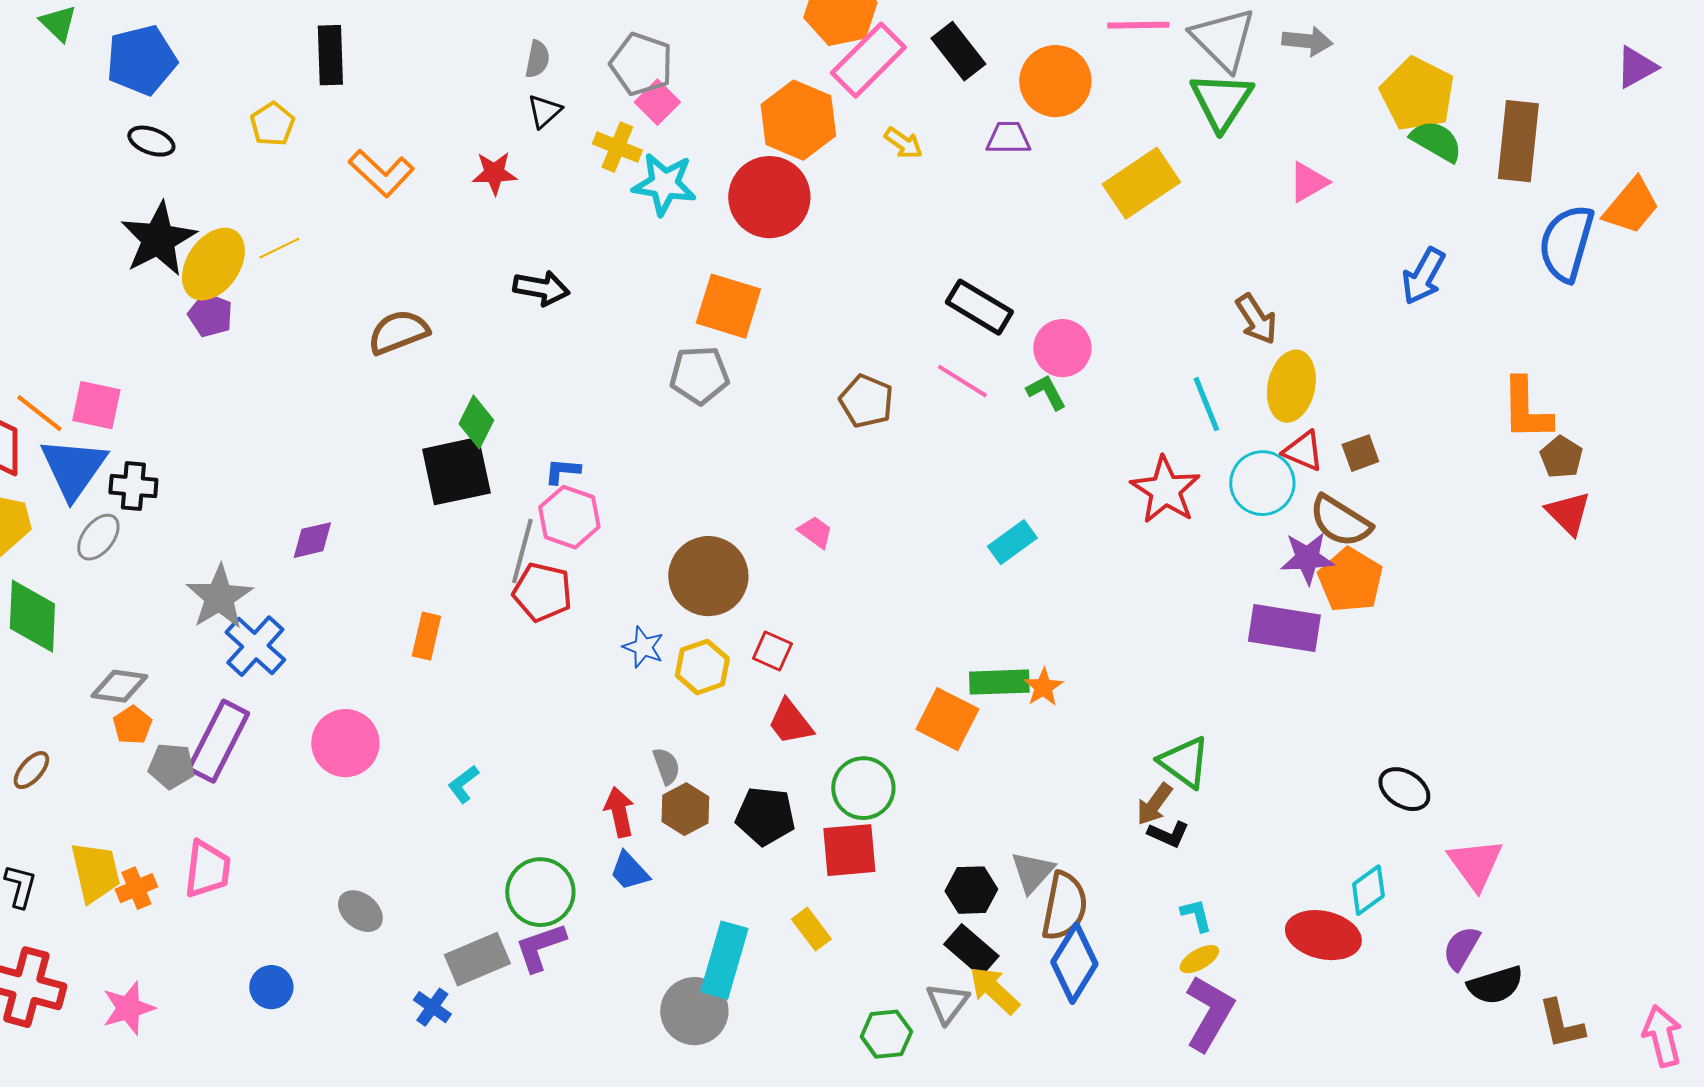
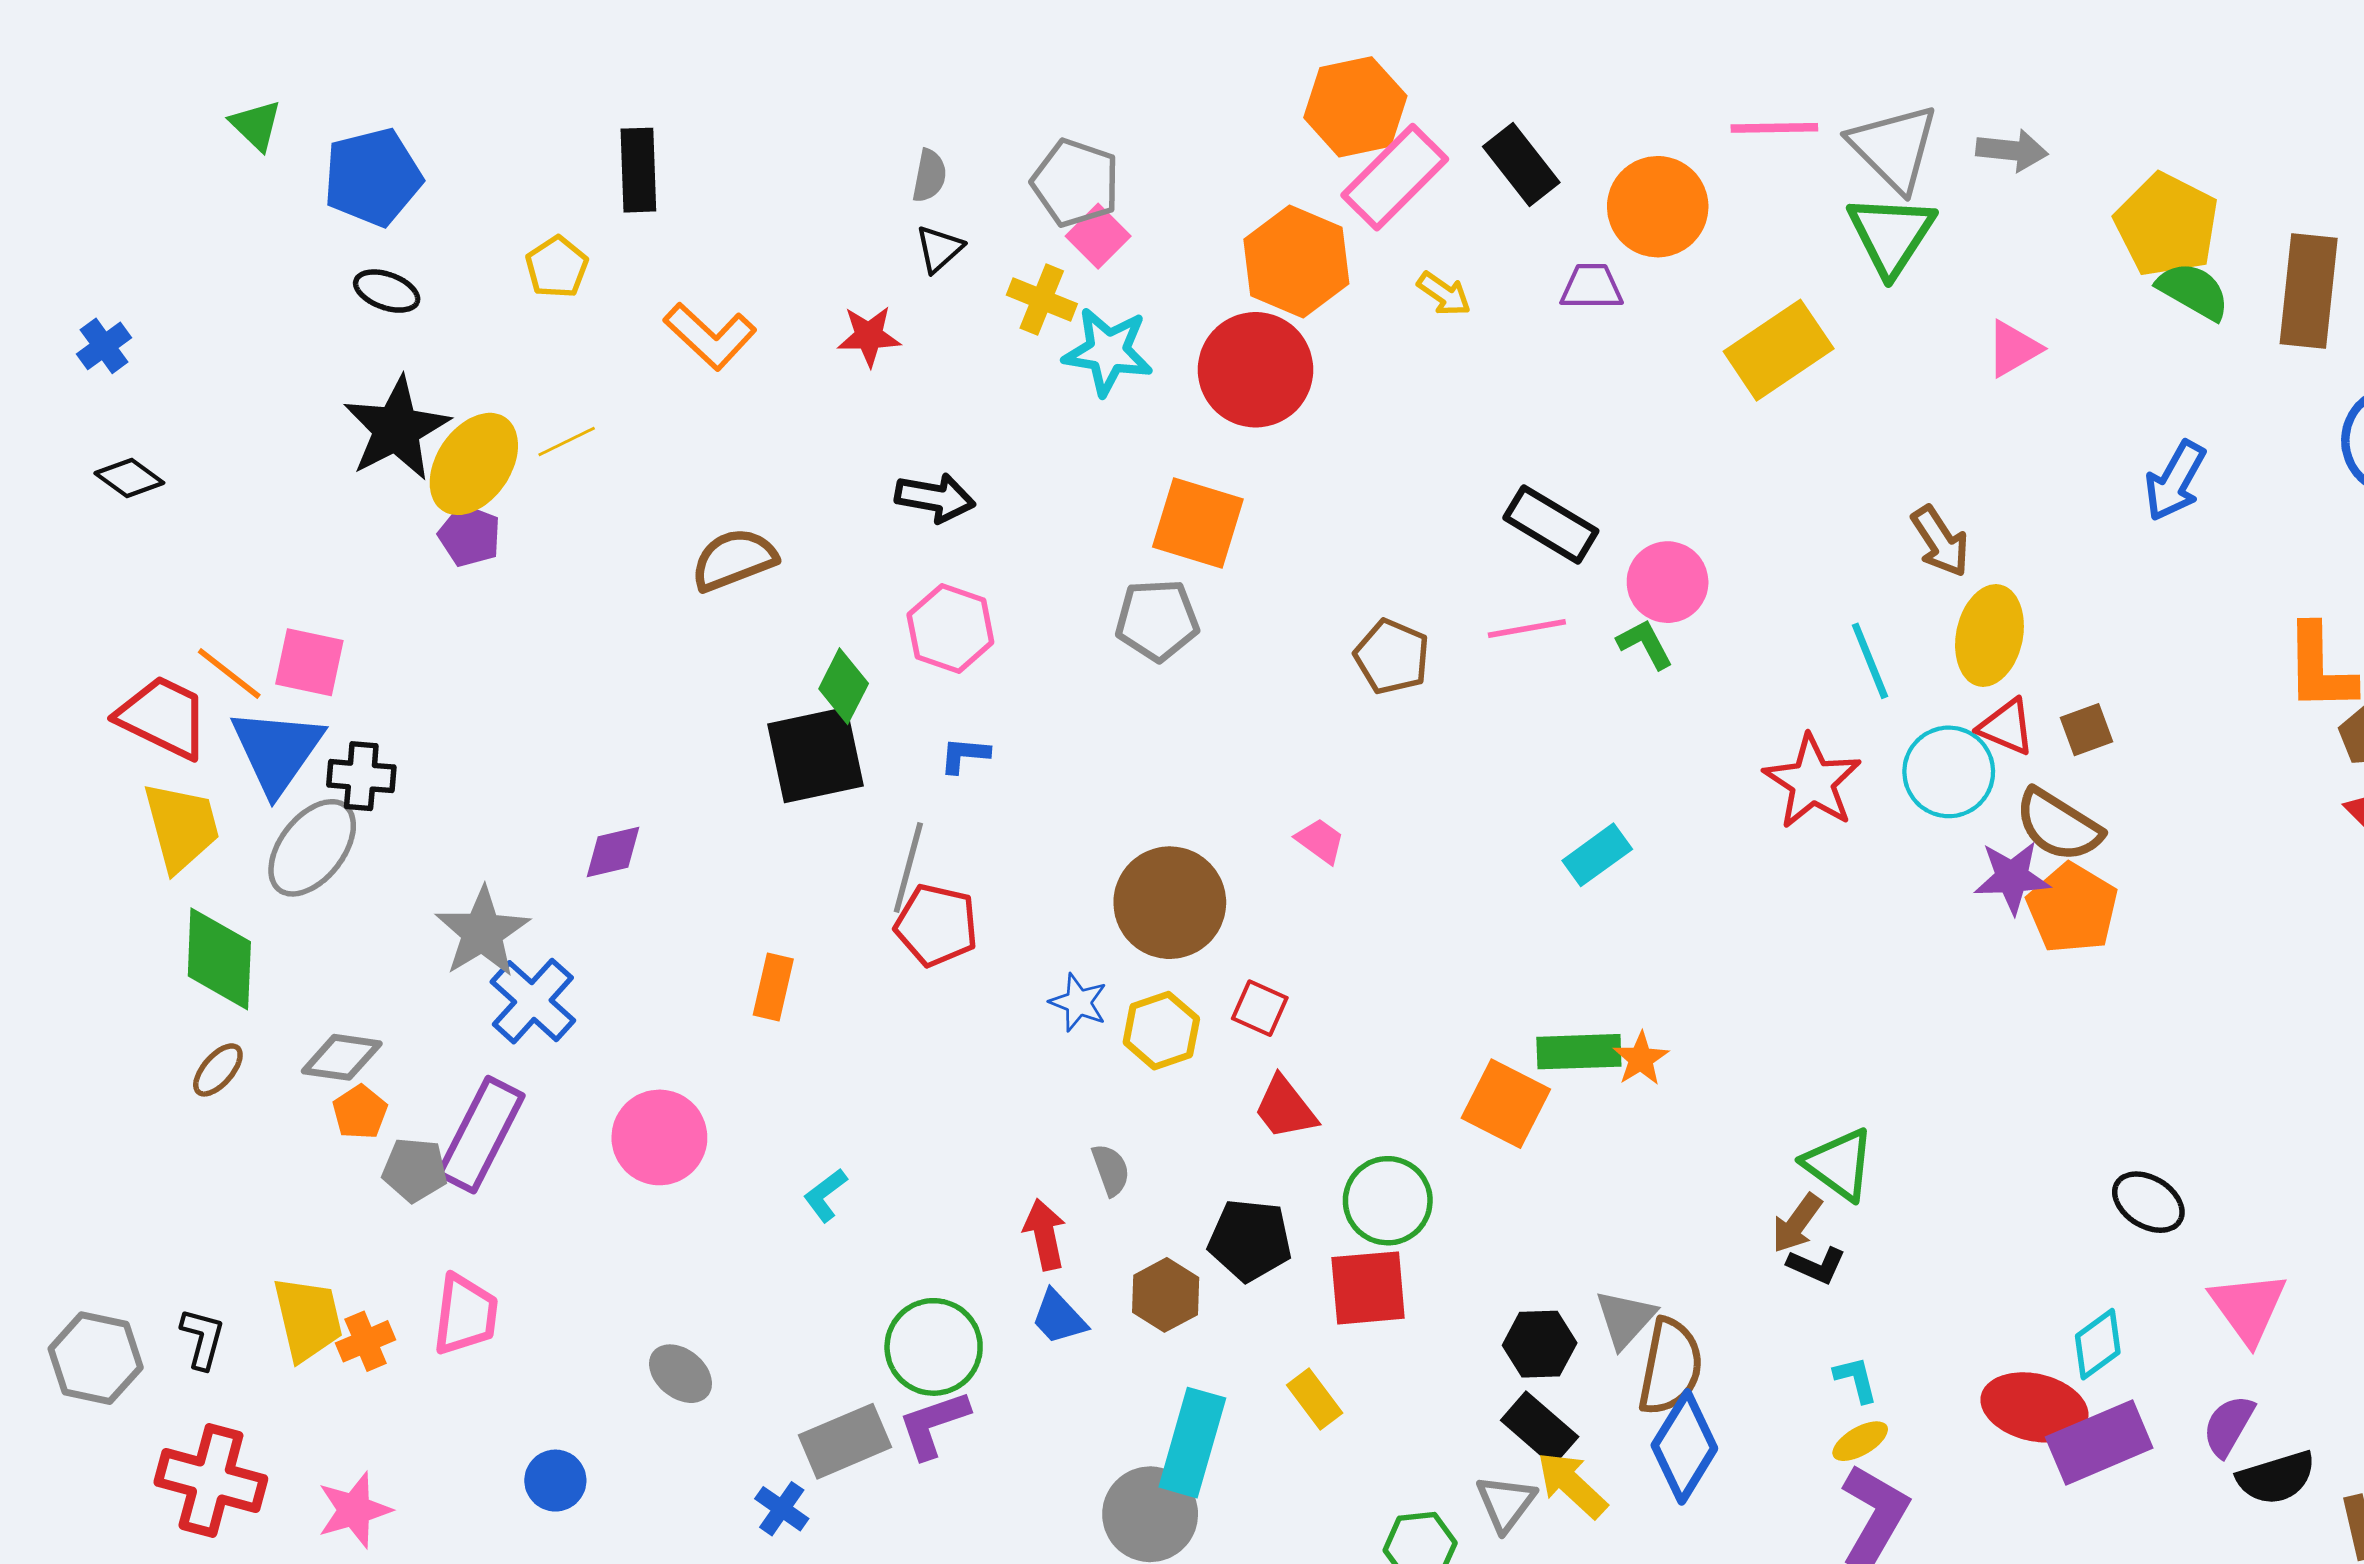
pink line: (962, 381) -> (1527, 628), turned -42
pink hexagon: (569, 517) -> (950, 628), moved
gray ellipse: (98, 537) -> (312, 848), size x1.5
purple rectangle: (1284, 628) -> (2099, 1443), moved, turned -32
brown ellipse: (31, 770) -> (218, 1070), moved
brown hexagon: (685, 809) -> (1166, 1295), moved

